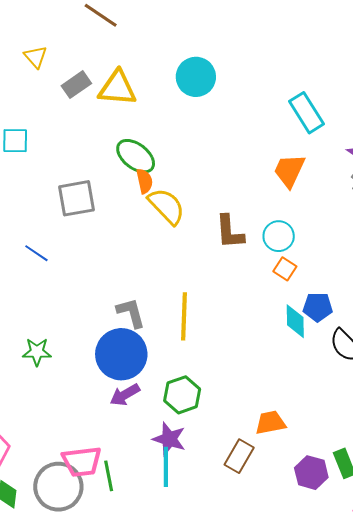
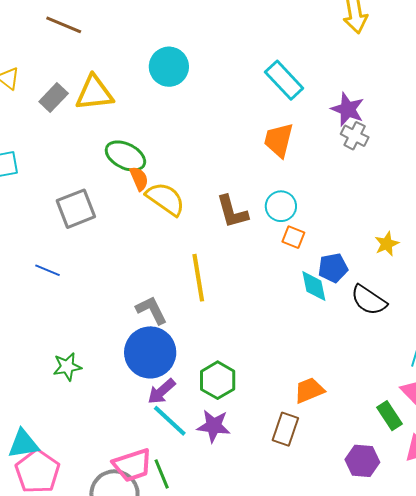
yellow line: (184, 316) -> (198, 278), moved
cyan line: (166, 467) -> (170, 421), moved, turned -36
purple hexagon: (311, 473) -> (362, 461), moved

